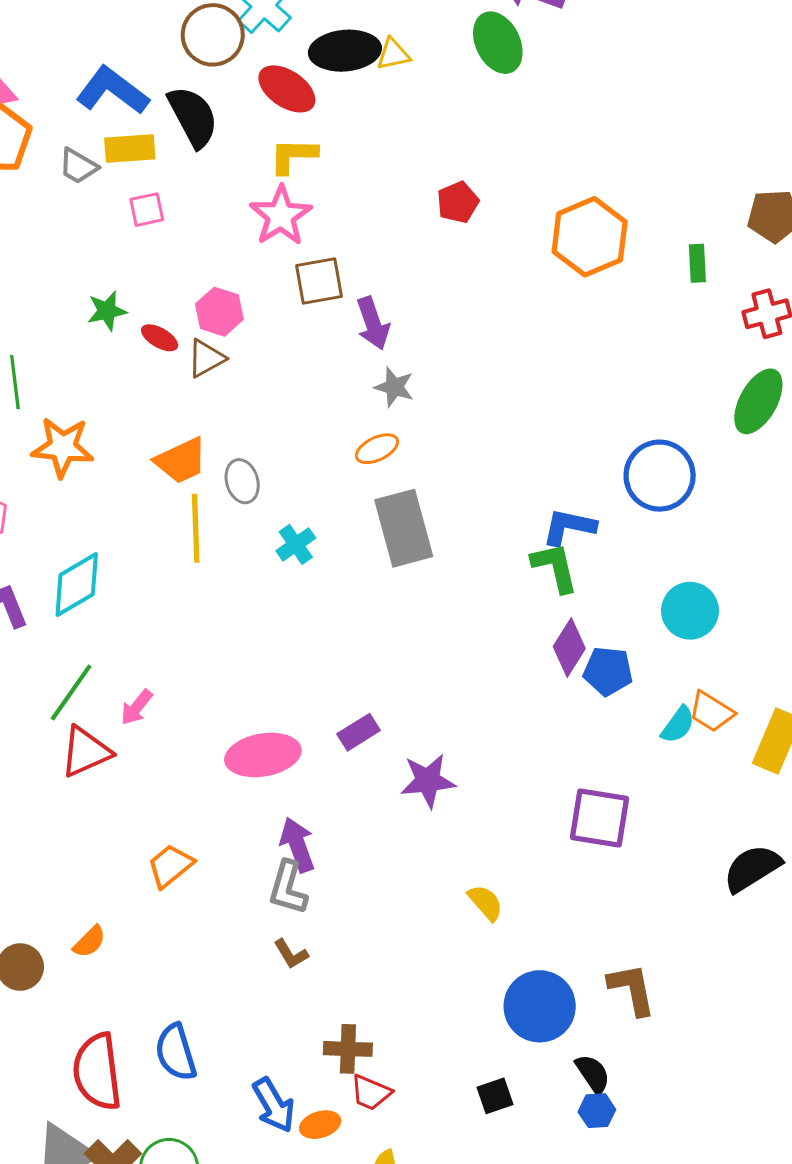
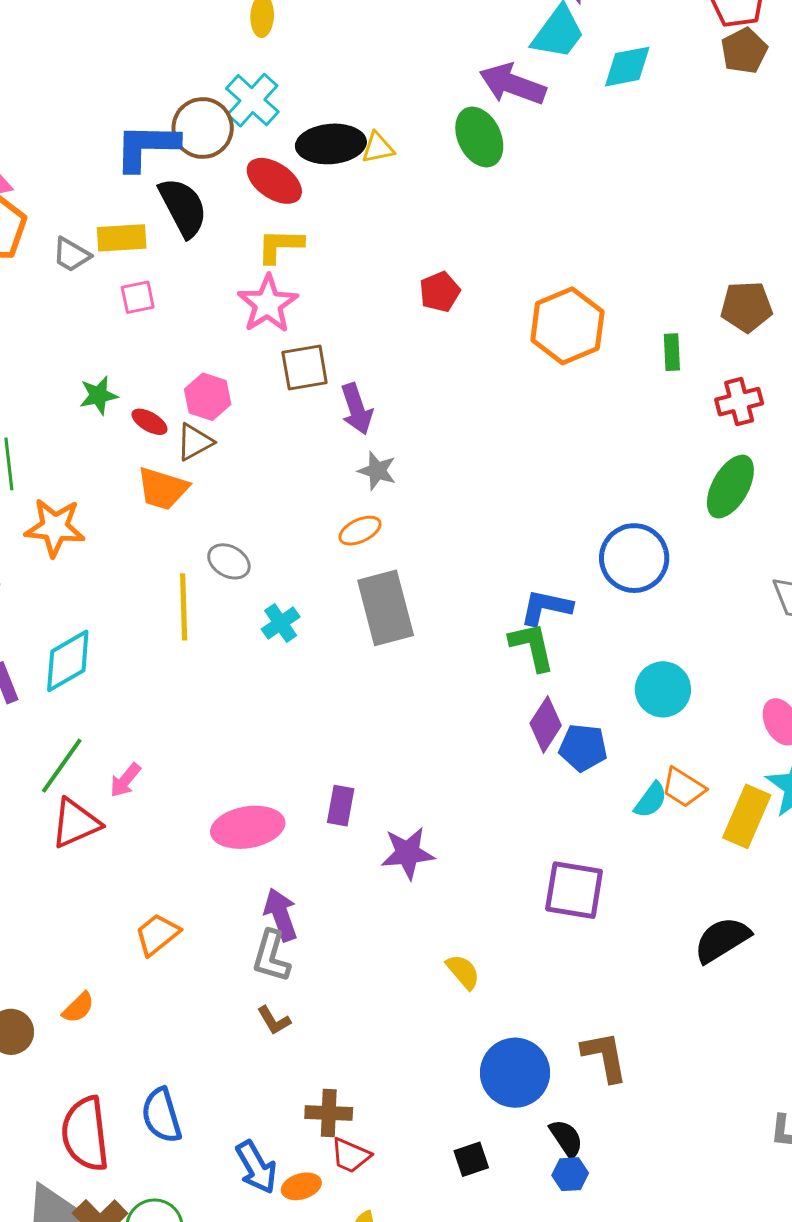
blue L-shape: (112, 91) -> (147, 147), moved, turned -36
orange trapezoid: (181, 461) -> (163, 489), moved, turned 42
gray ellipse: (242, 481) -> (229, 561), turned -45
purple rectangle: (359, 732) -> (341, 806), turned -48

